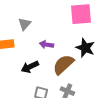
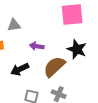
gray triangle: (25, 24) -> (14, 25), turned 40

